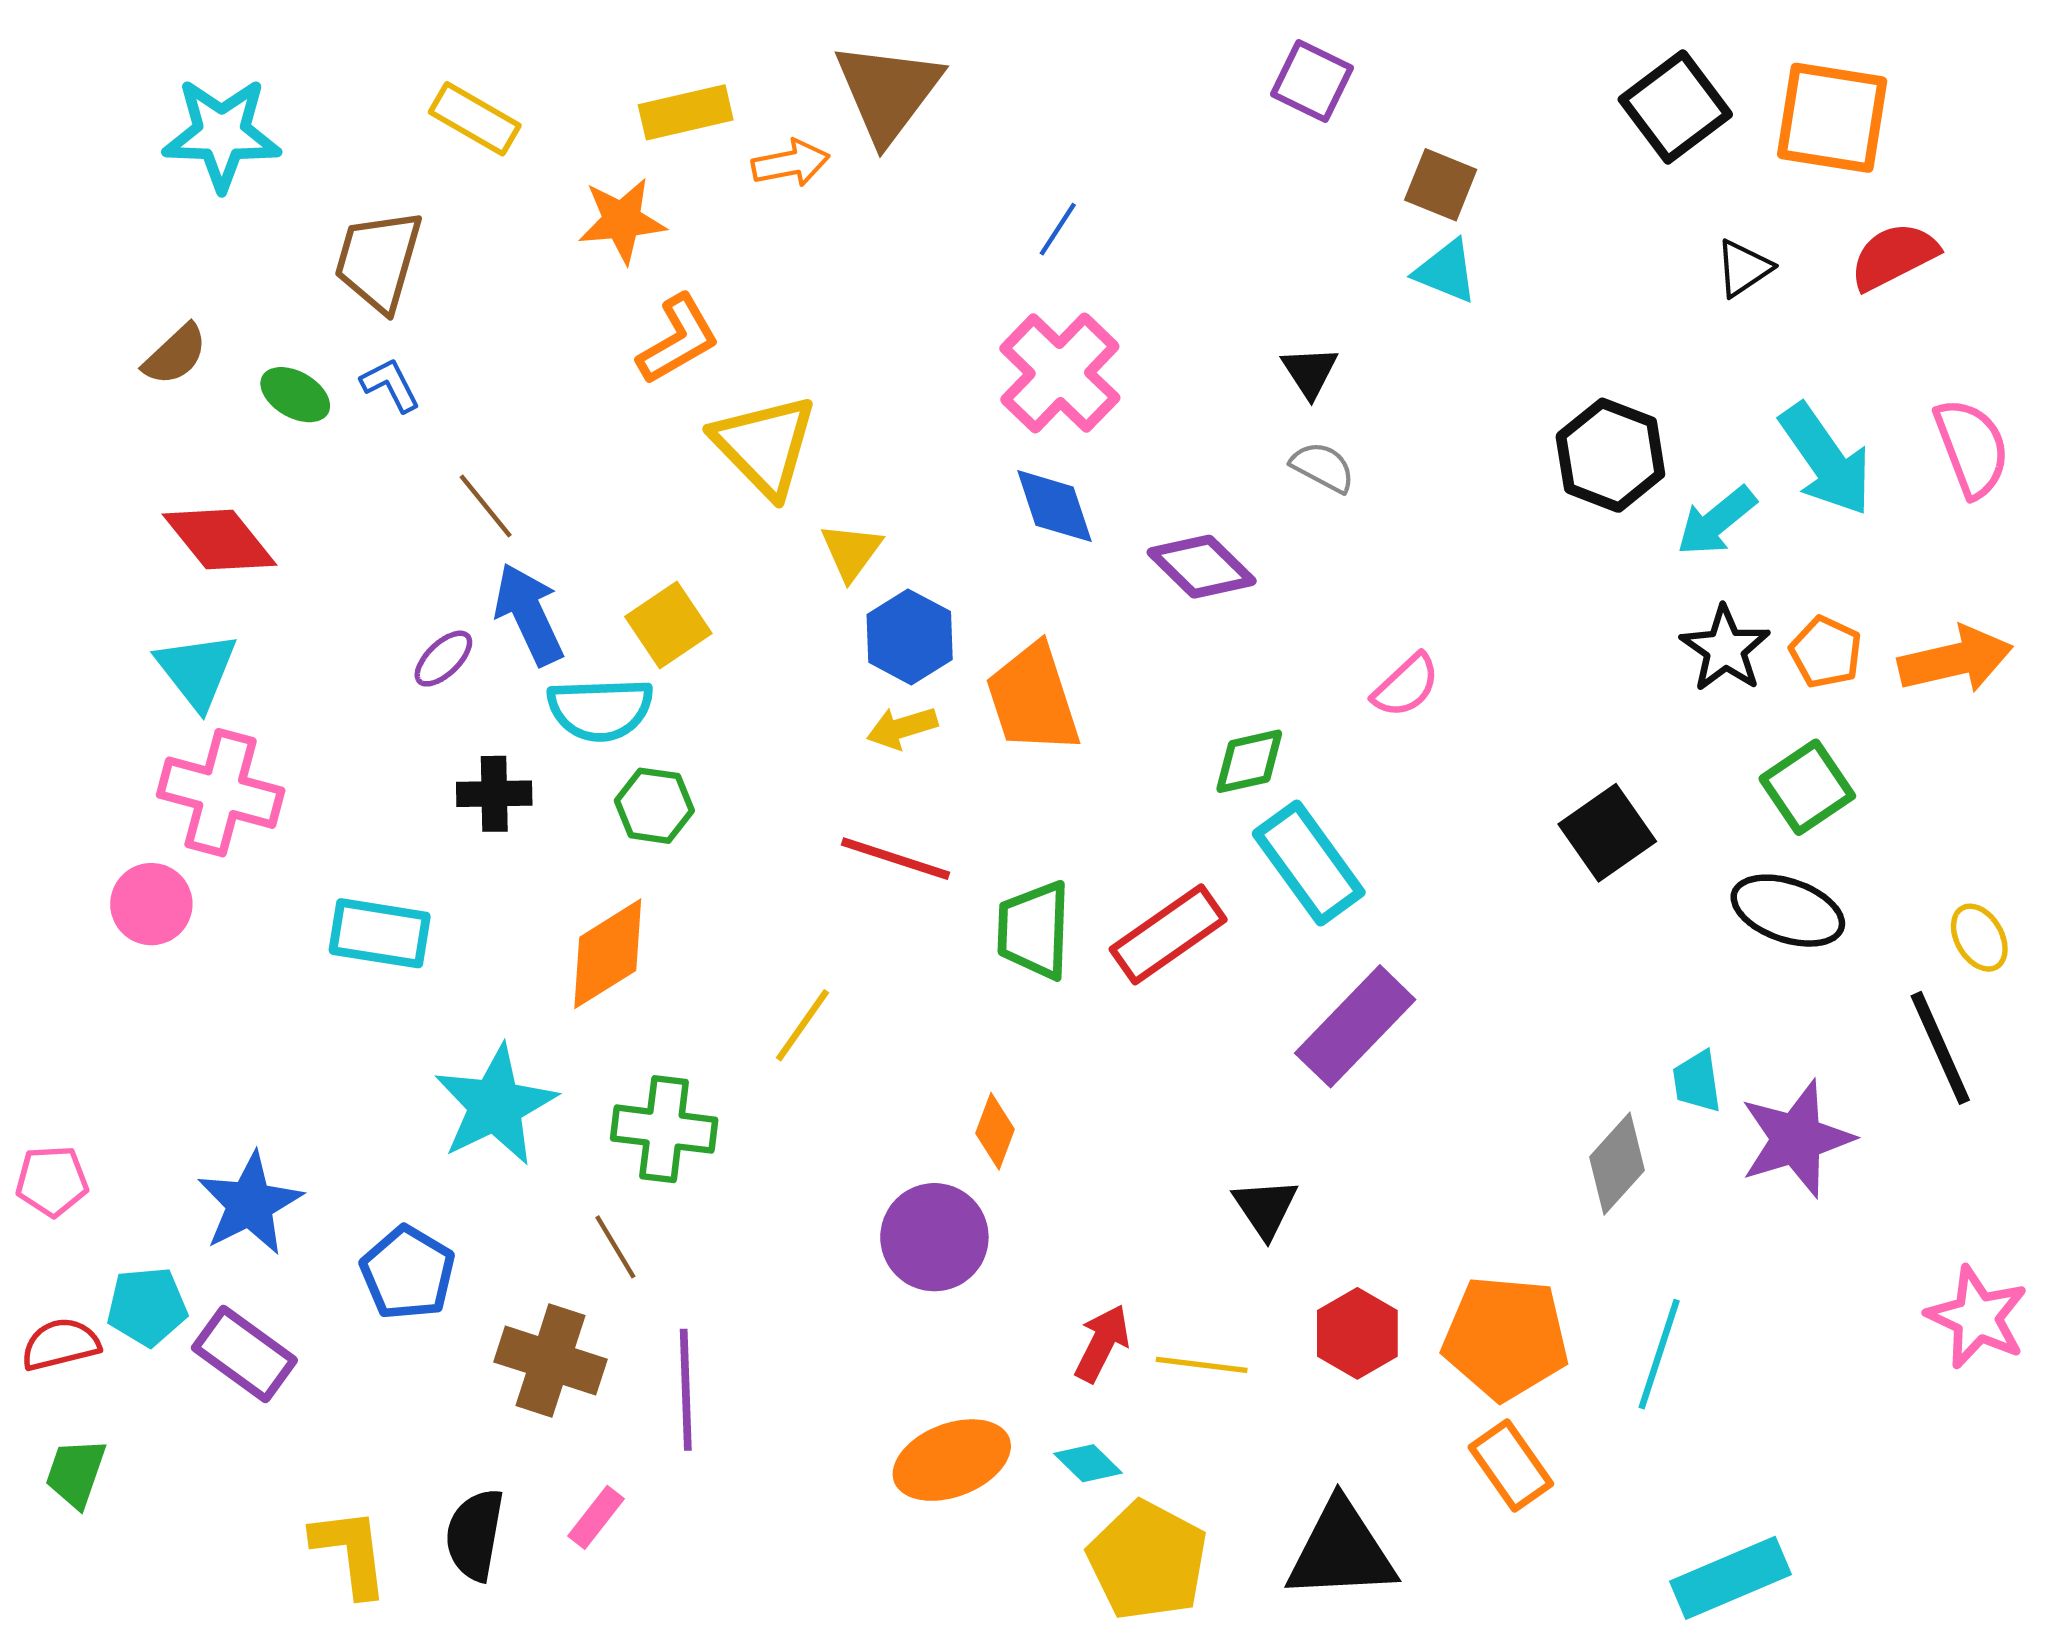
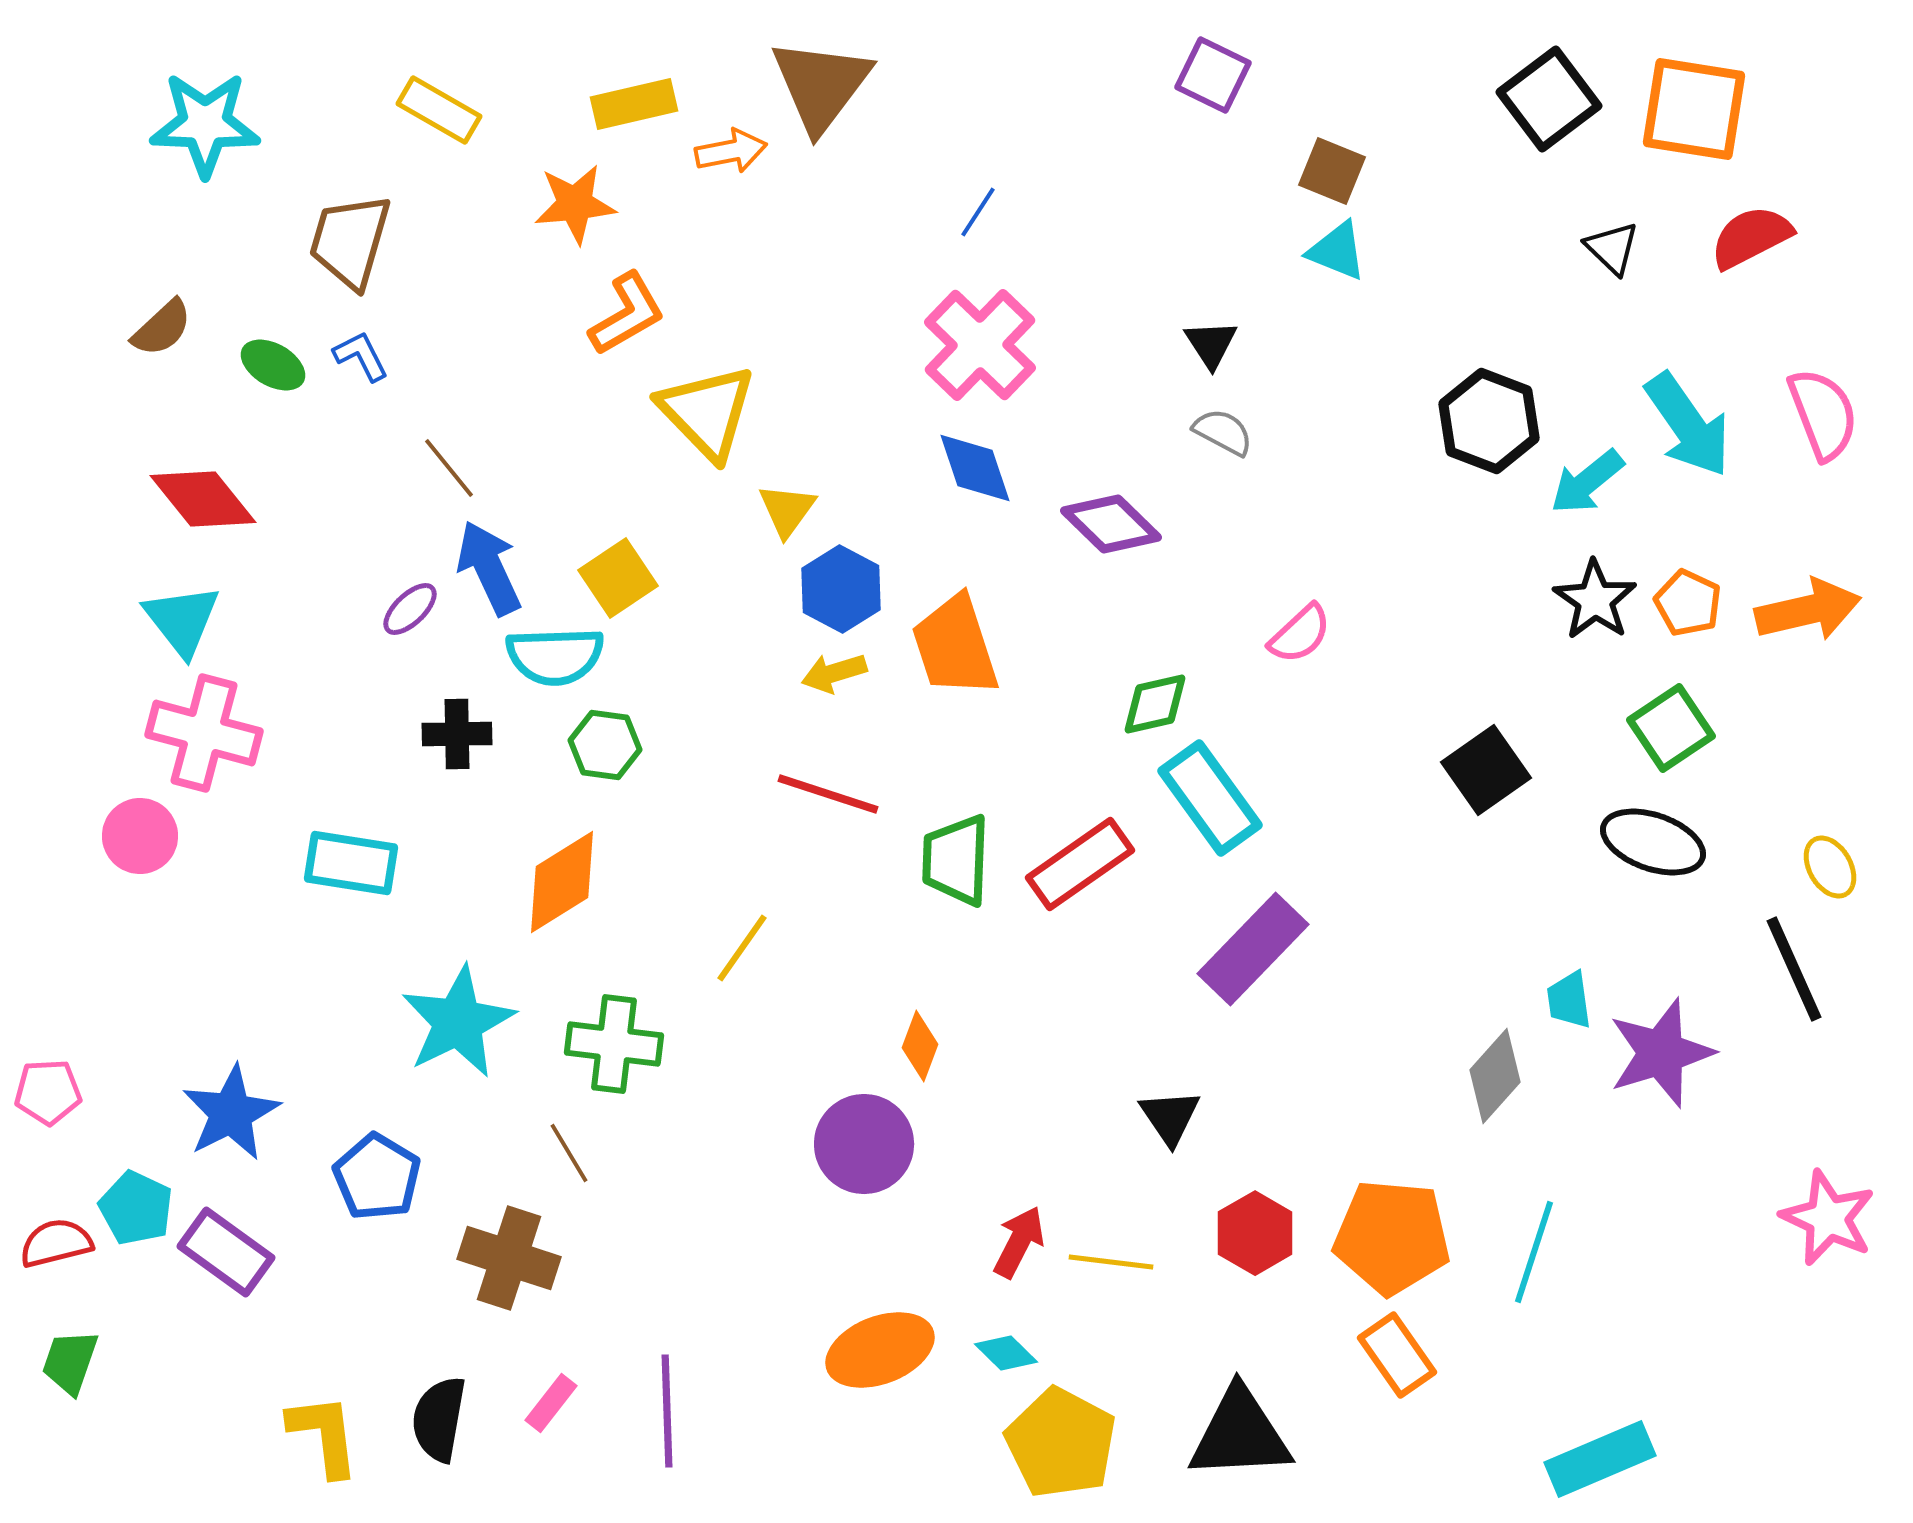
black triangle: (1743, 268) -> (1612, 248), turned -42
cyan pentagon: (147, 1306) -> (136, 1208), turned 30
purple line: (686, 1390) -> (667, 1411), moved

